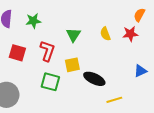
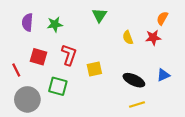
green triangle: (73, 35) -> (99, 15), moved
black ellipse: (94, 79) -> (134, 80), moved
green square: (50, 82) -> (58, 86), moved

